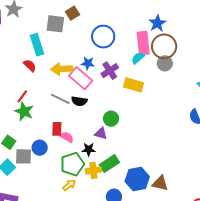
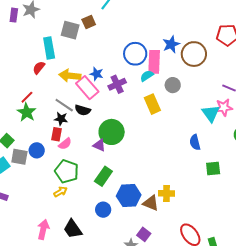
blue circle: (103, 37) -> (135, 54), moved
brown circle: (164, 46) -> (194, 54), moved
red semicircle: (30, 65) -> (39, 68), turned -104
yellow rectangle: (134, 85) -> (152, 104), moved, turned 42
green circle: (111, 119) -> (112, 132), size x1.6
pink semicircle: (67, 137) -> (65, 144), turned 104
black star: (89, 149) -> (61, 119), moved
green pentagon: (72, 164) -> (67, 171), turned 30
green rectangle: (109, 164) -> (103, 176), turned -30
yellow cross: (93, 170) -> (166, 193), moved

